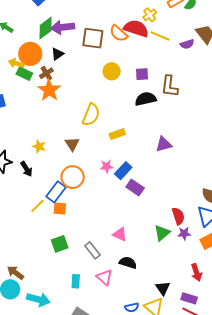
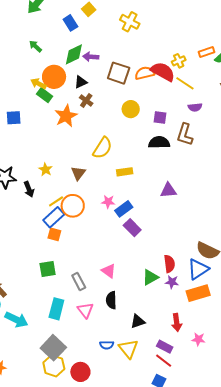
purple arrow: (63, 27) -> (91, 57), size x0.7
orange semicircle: (119, 33) -> (145, 73), turned 114
purple semicircle: (187, 44) -> (195, 107), moved
brown cross: (46, 73) -> (86, 101), moved, turned -32
yellow line: (37, 206) -> (56, 201), moved
black semicircle: (128, 263) -> (111, 300), turned -120
cyan rectangle: (76, 281) -> (56, 309), size x1.5
black triangle: (163, 288) -> (138, 321), moved, turned 35

